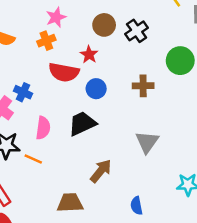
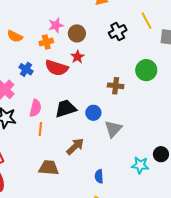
brown circle: (104, 25) -> (77, 33), moved
black cross: (137, 31) -> (118, 31), moved
blue circle: (96, 89) -> (93, 113), moved
blue cross: (23, 92) -> (26, 69), moved
orange line: (33, 159) -> (40, 129), moved, turned 64

